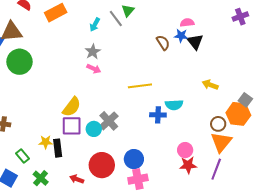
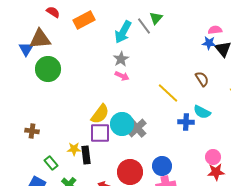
cyan arrow: (95, 25) -> (123, 32), size x1.6
brown semicircle: (163, 43) -> (202, 79), moved
yellow line: (140, 86) -> (168, 93), turned 50
cyan semicircle: (174, 105) -> (202, 112), turned 30
cyan circle: (94, 129) -> (122, 124), moved, size x1.5

